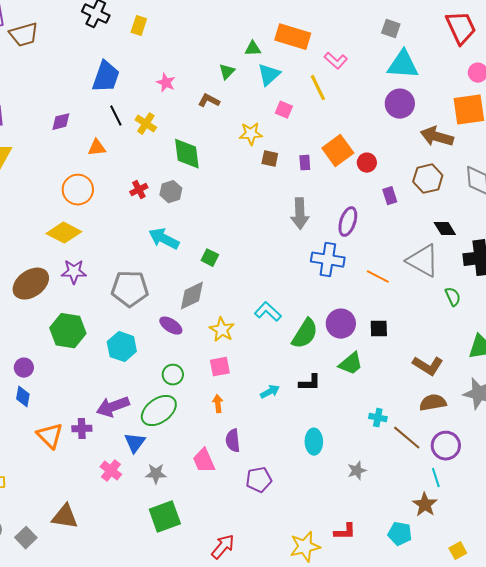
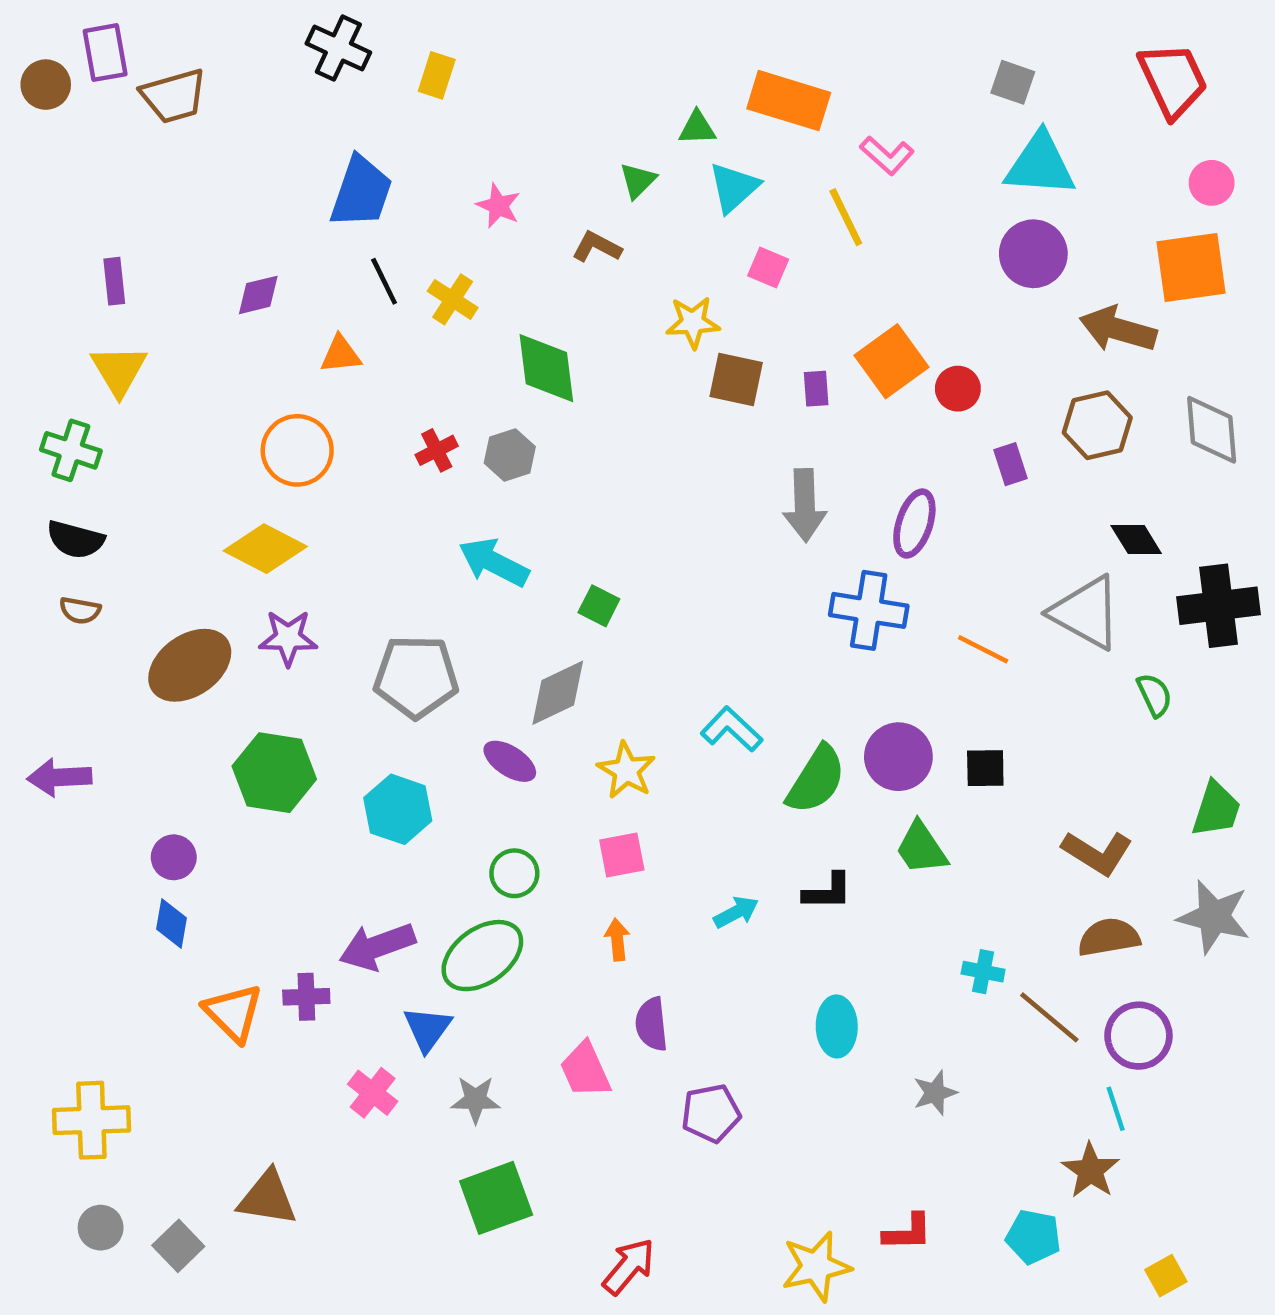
brown square: (270, 159) -> (736, 379), size x1.4
green trapezoid: (351, 364) -> (921, 848), turned 96

